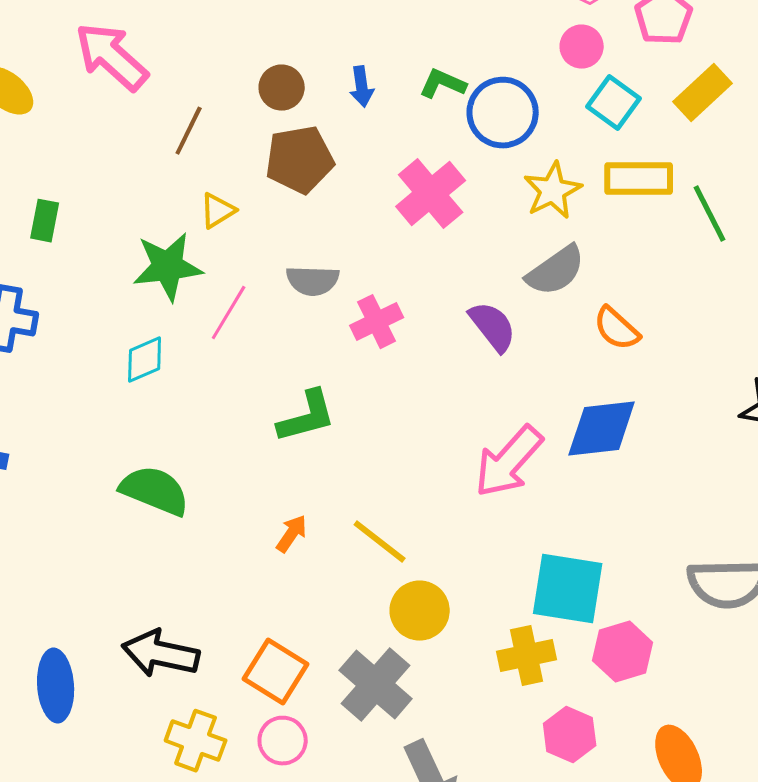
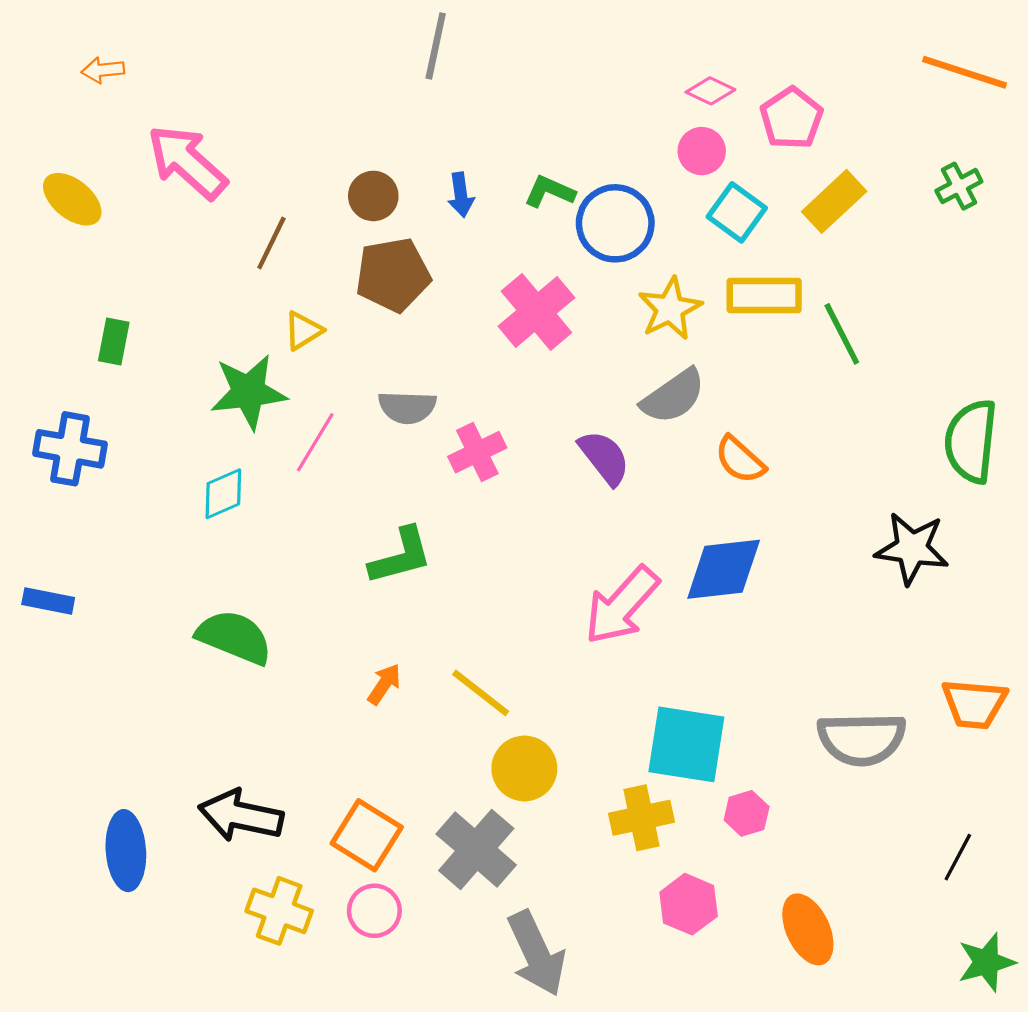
pink hexagon: (623, 652) -> (747, 813), size x0.7

